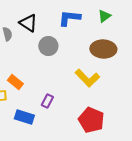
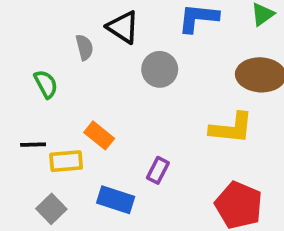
yellow L-shape: (87, 78) -> (231, 128), turned -40

